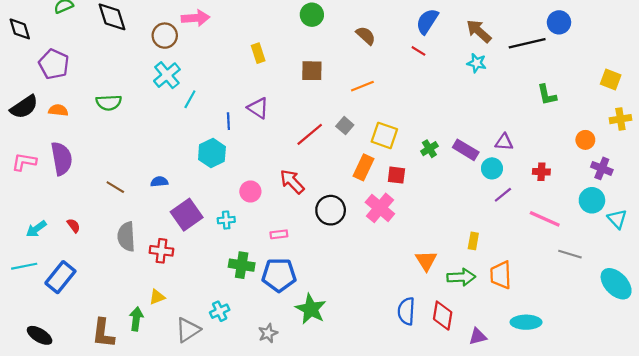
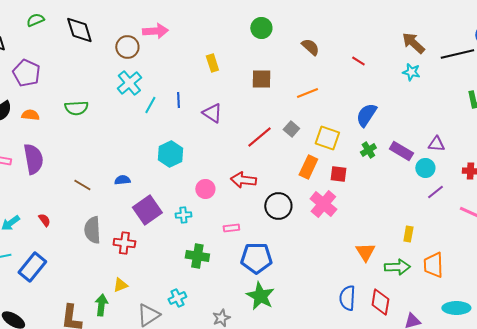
blue semicircle: (427, 21) -> (366, 115), moved
blue line: (228, 121) -> (178, 100), moved
red arrow: (292, 182) -> (243, 180), turned -40
blue pentagon: (279, 275) -> (256, 258), moved

